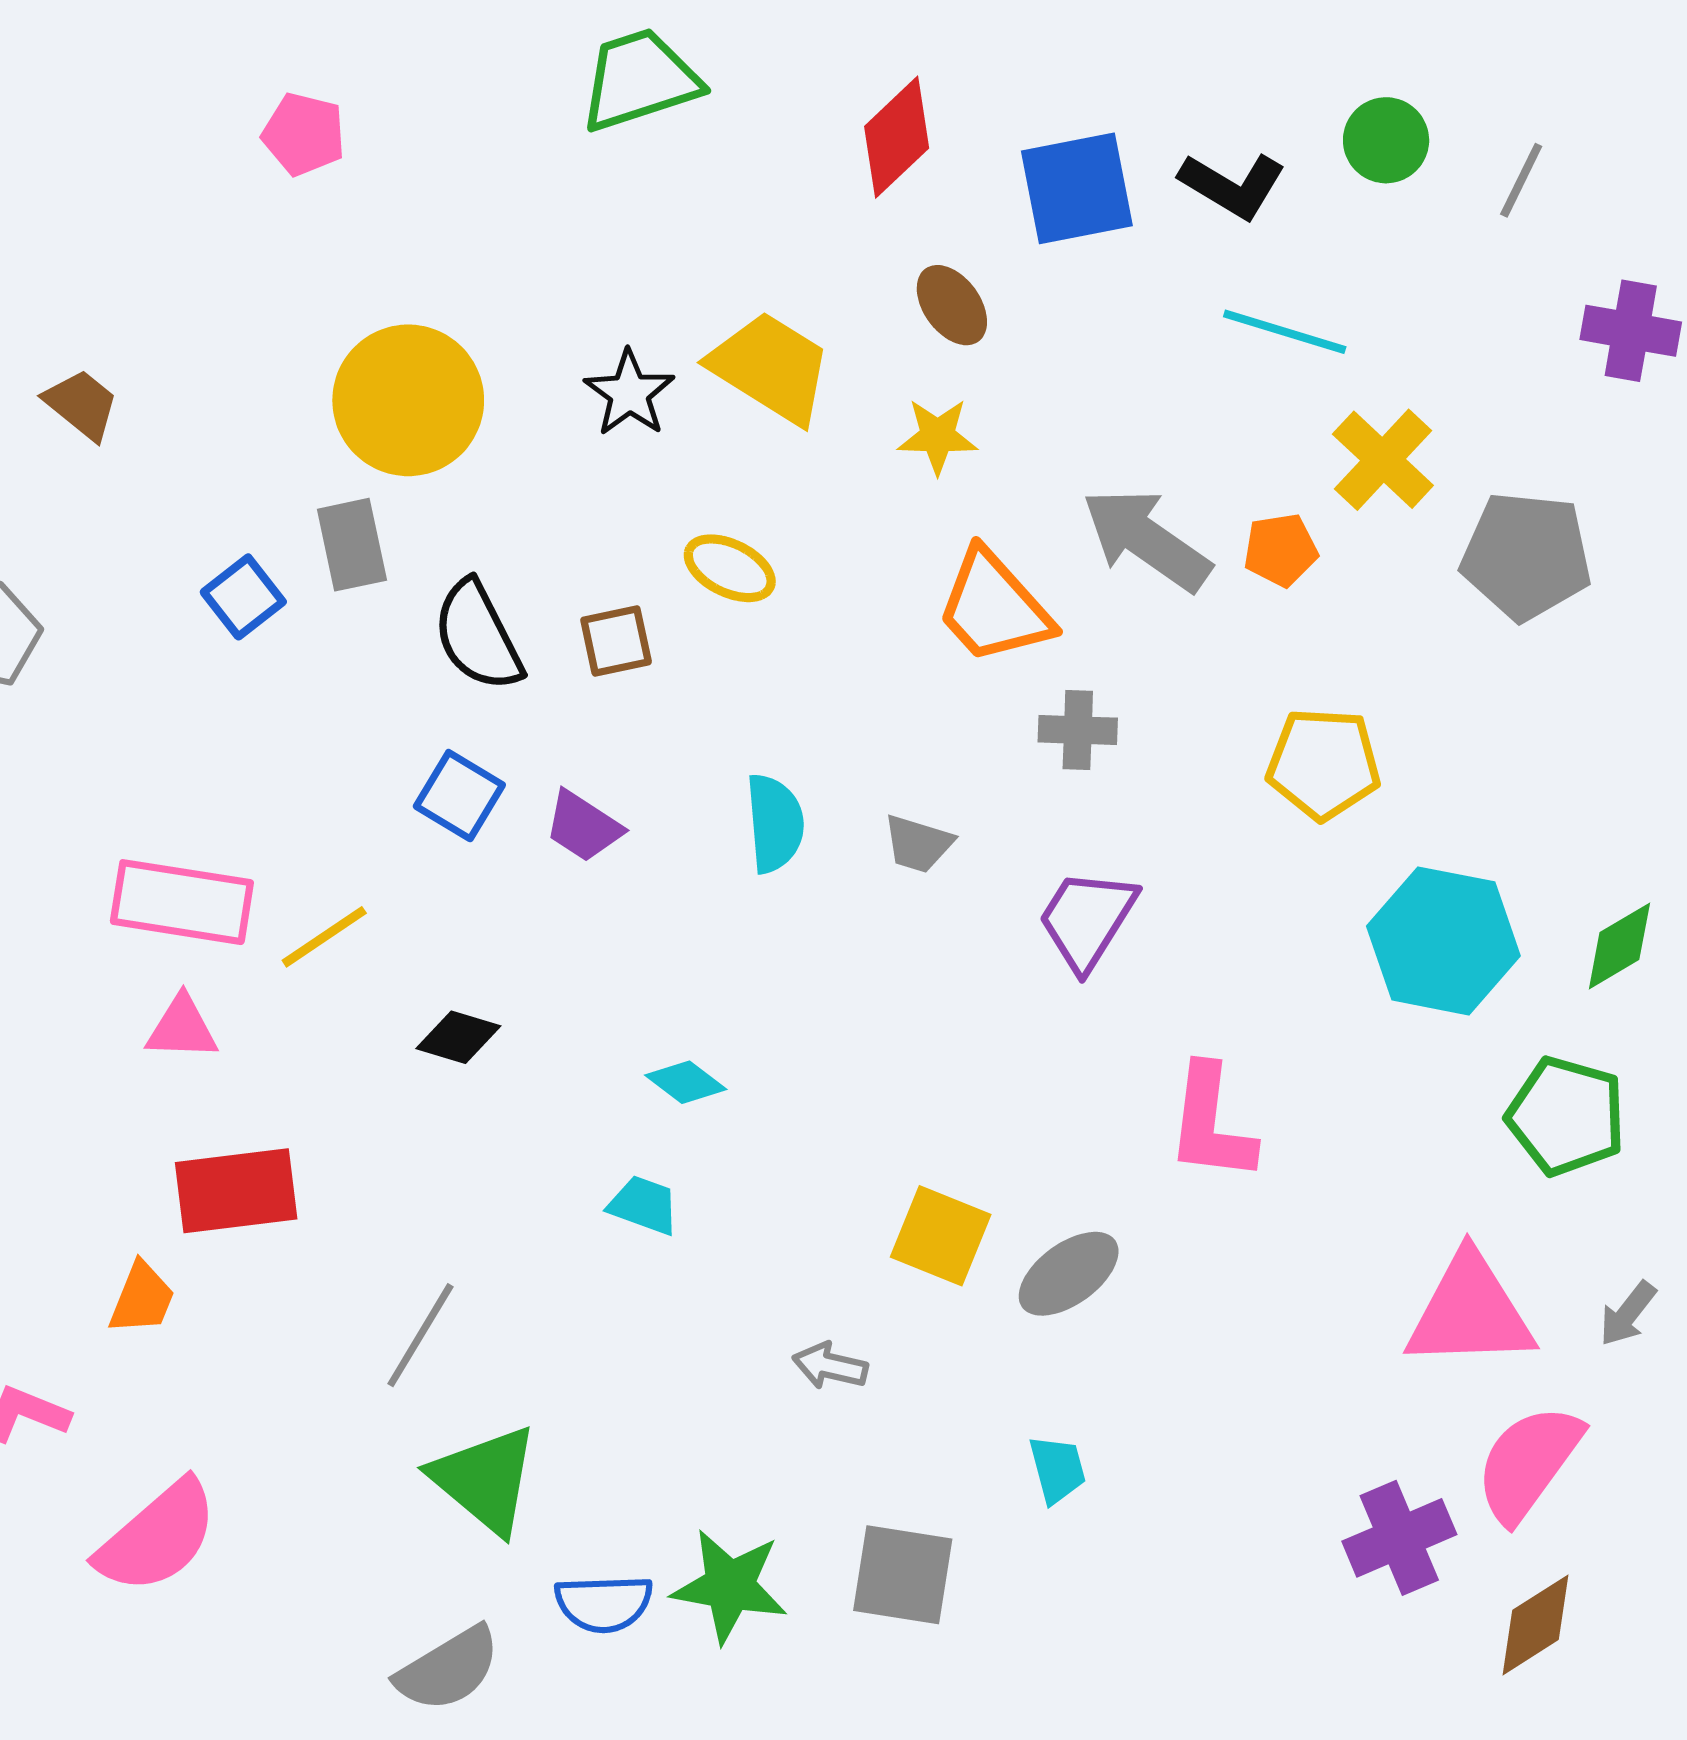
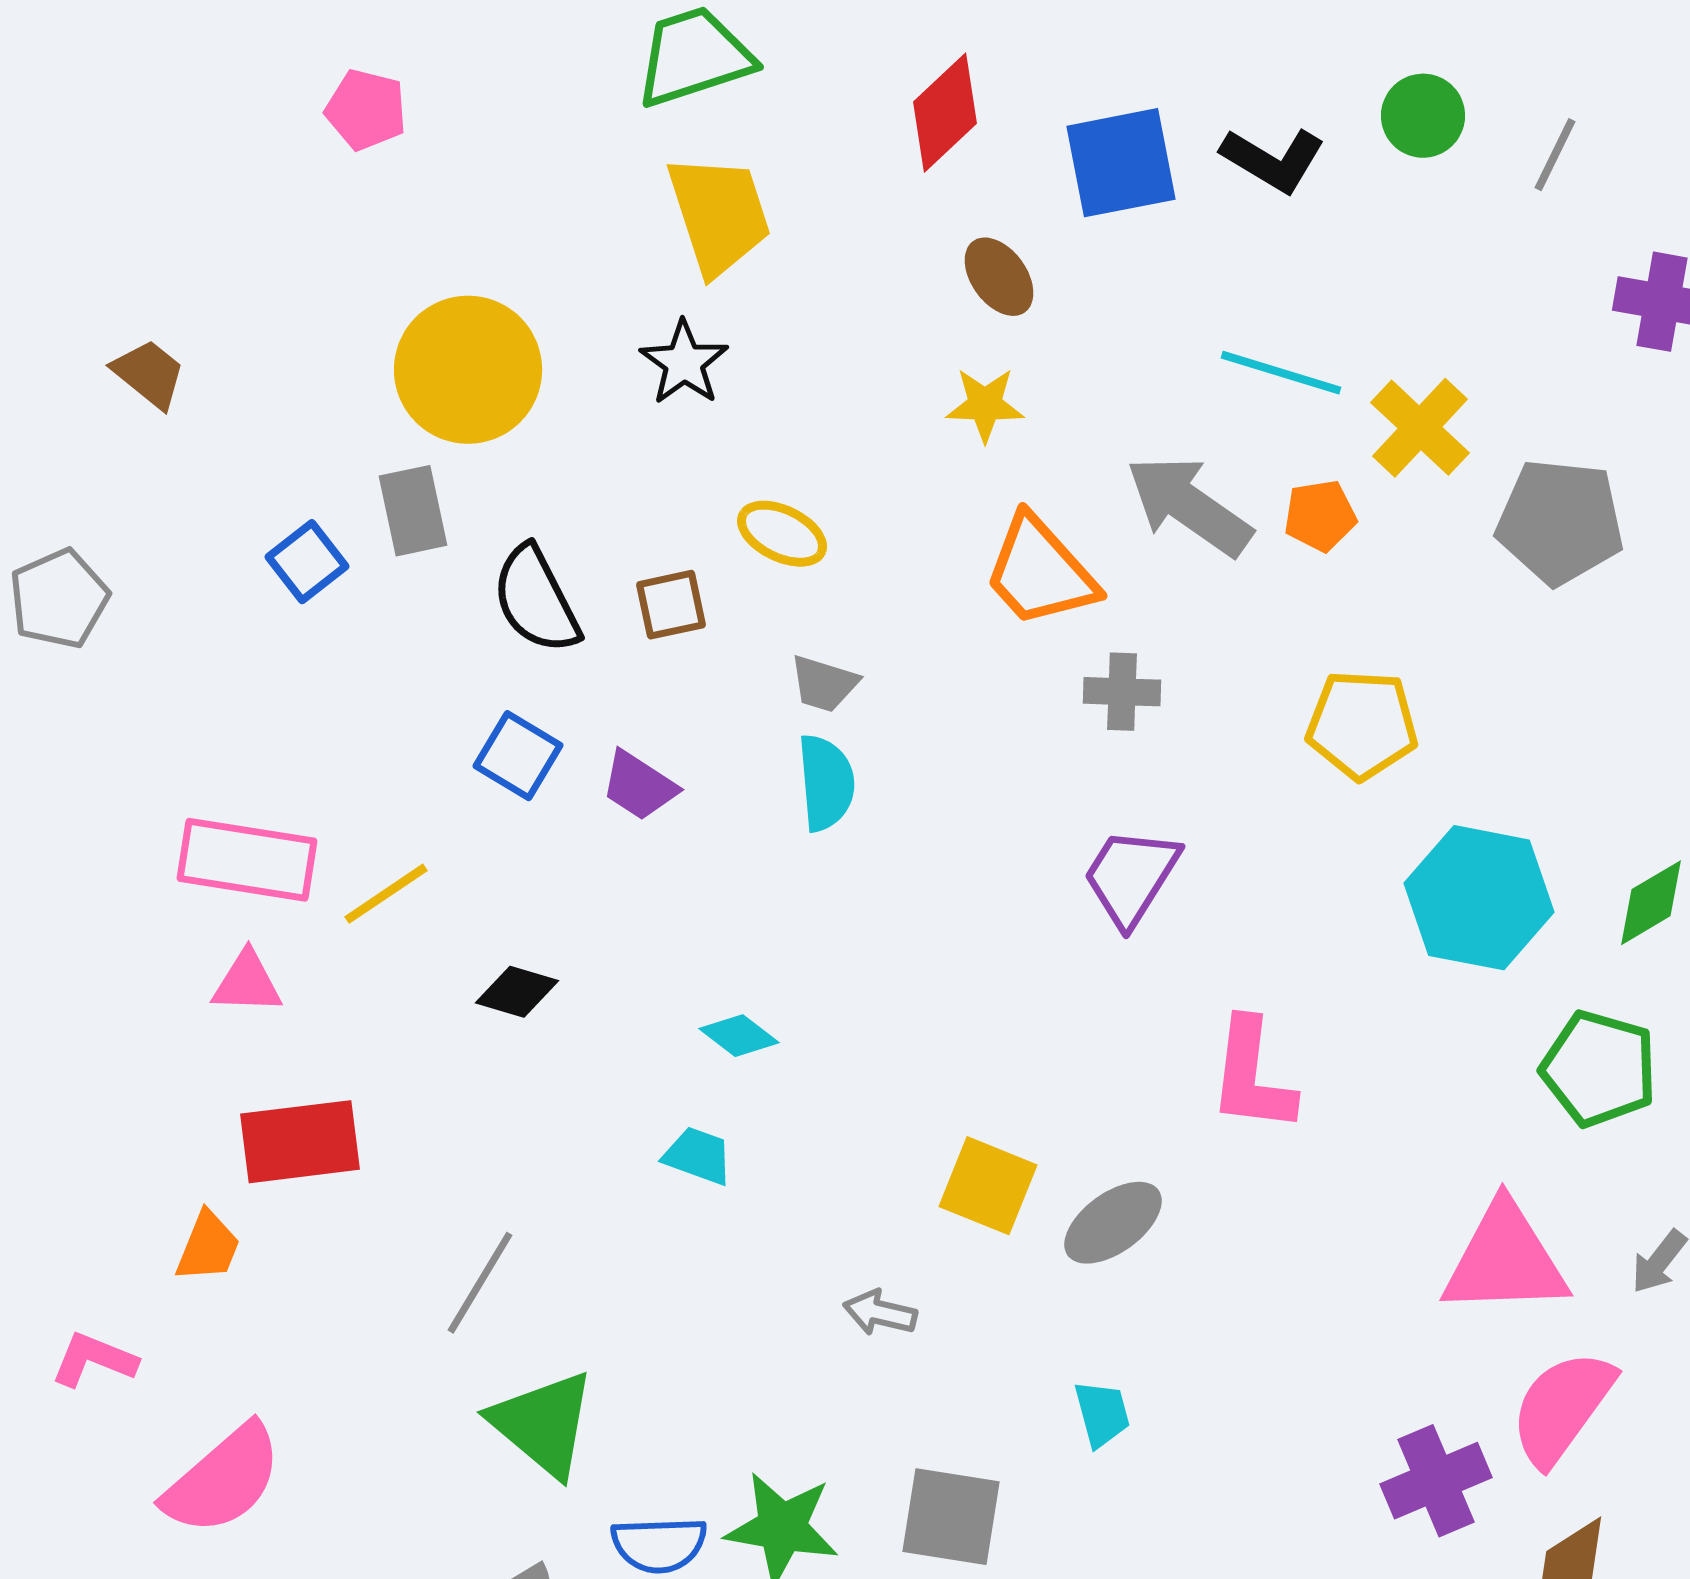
cyan line: (1285, 332) -> (1281, 373), moved
yellow trapezoid: (771, 368) -> (719, 215), moved, turned 40
gray trapezoid: (918, 844) -> (824, 684), moved

